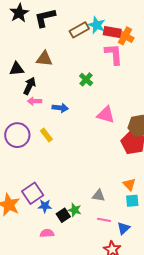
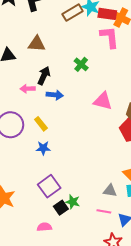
black arrow: (30, 86) -> (44, 76), moved
purple square: (33, 193) -> (49, 186), moved
gray triangle: (99, 195) -> (110, 191), moved
blue star: (45, 206) -> (43, 148), moved

